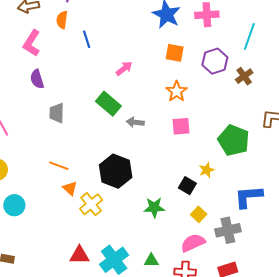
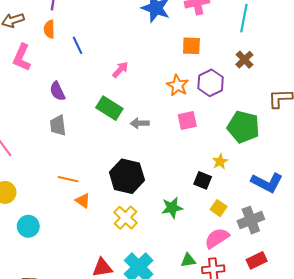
orange square: (175, 53) -> (191, 46), moved
purple hexagon: (215, 61) -> (211, 83), moved
purple semicircle: (37, 79) -> (57, 91), moved
blue L-shape: (248, 197) -> (267, 183), turned -140
yellow cross: (91, 204) -> (125, 218), moved
green triangle: (151, 261) -> (188, 260), moved

